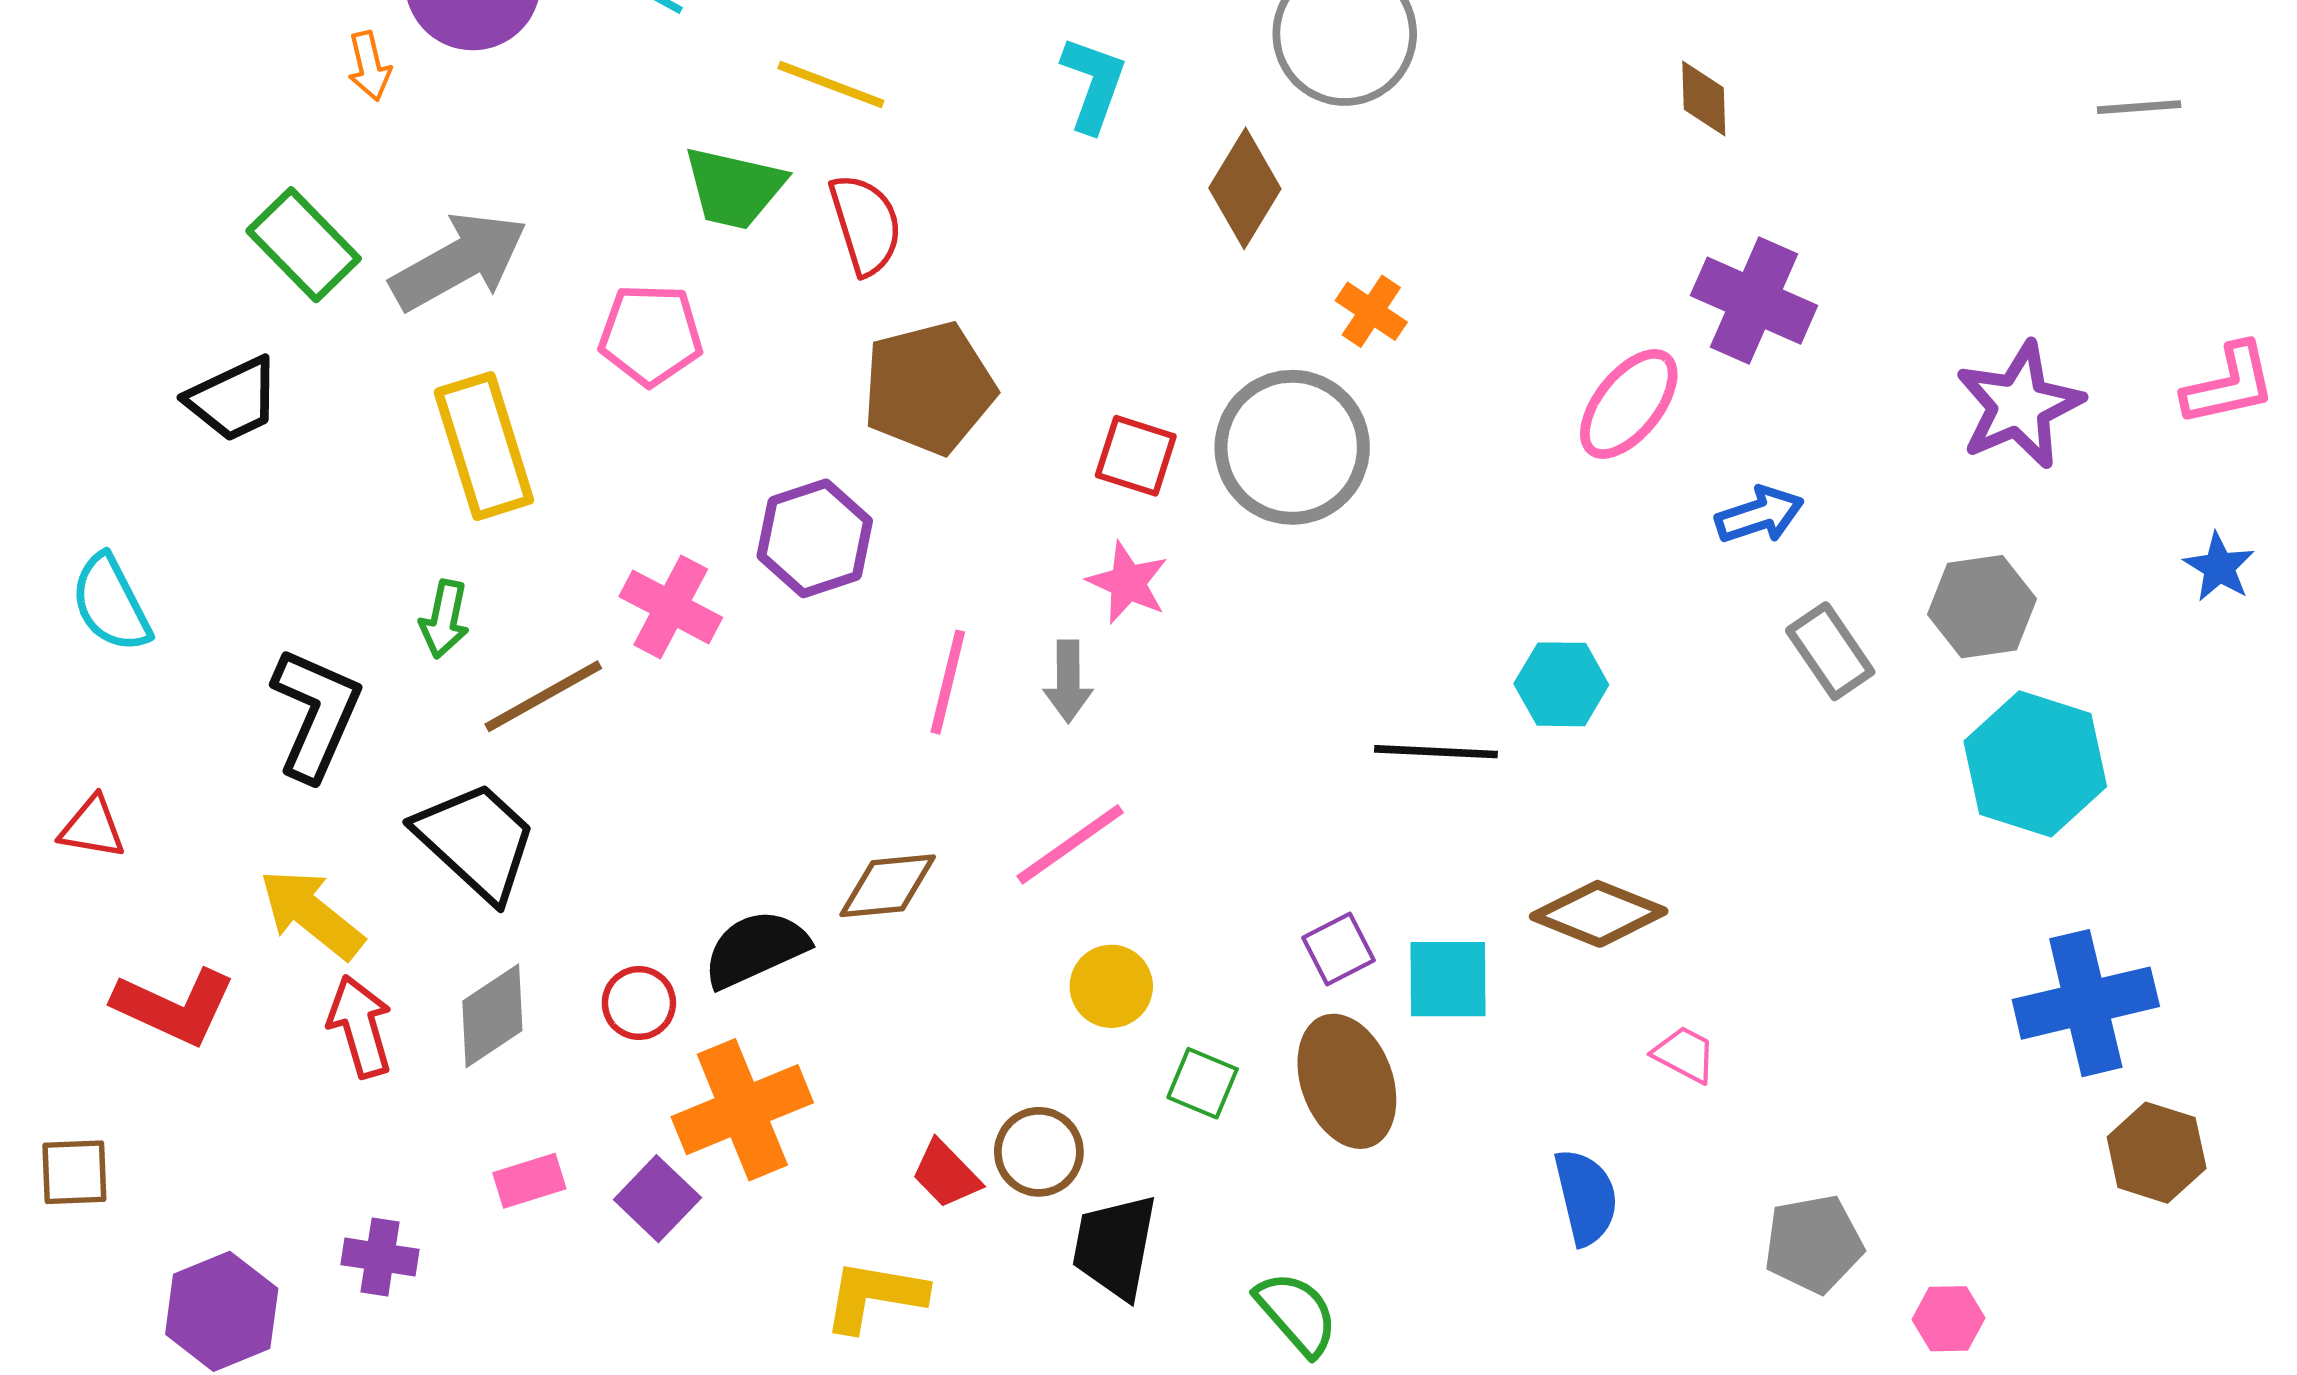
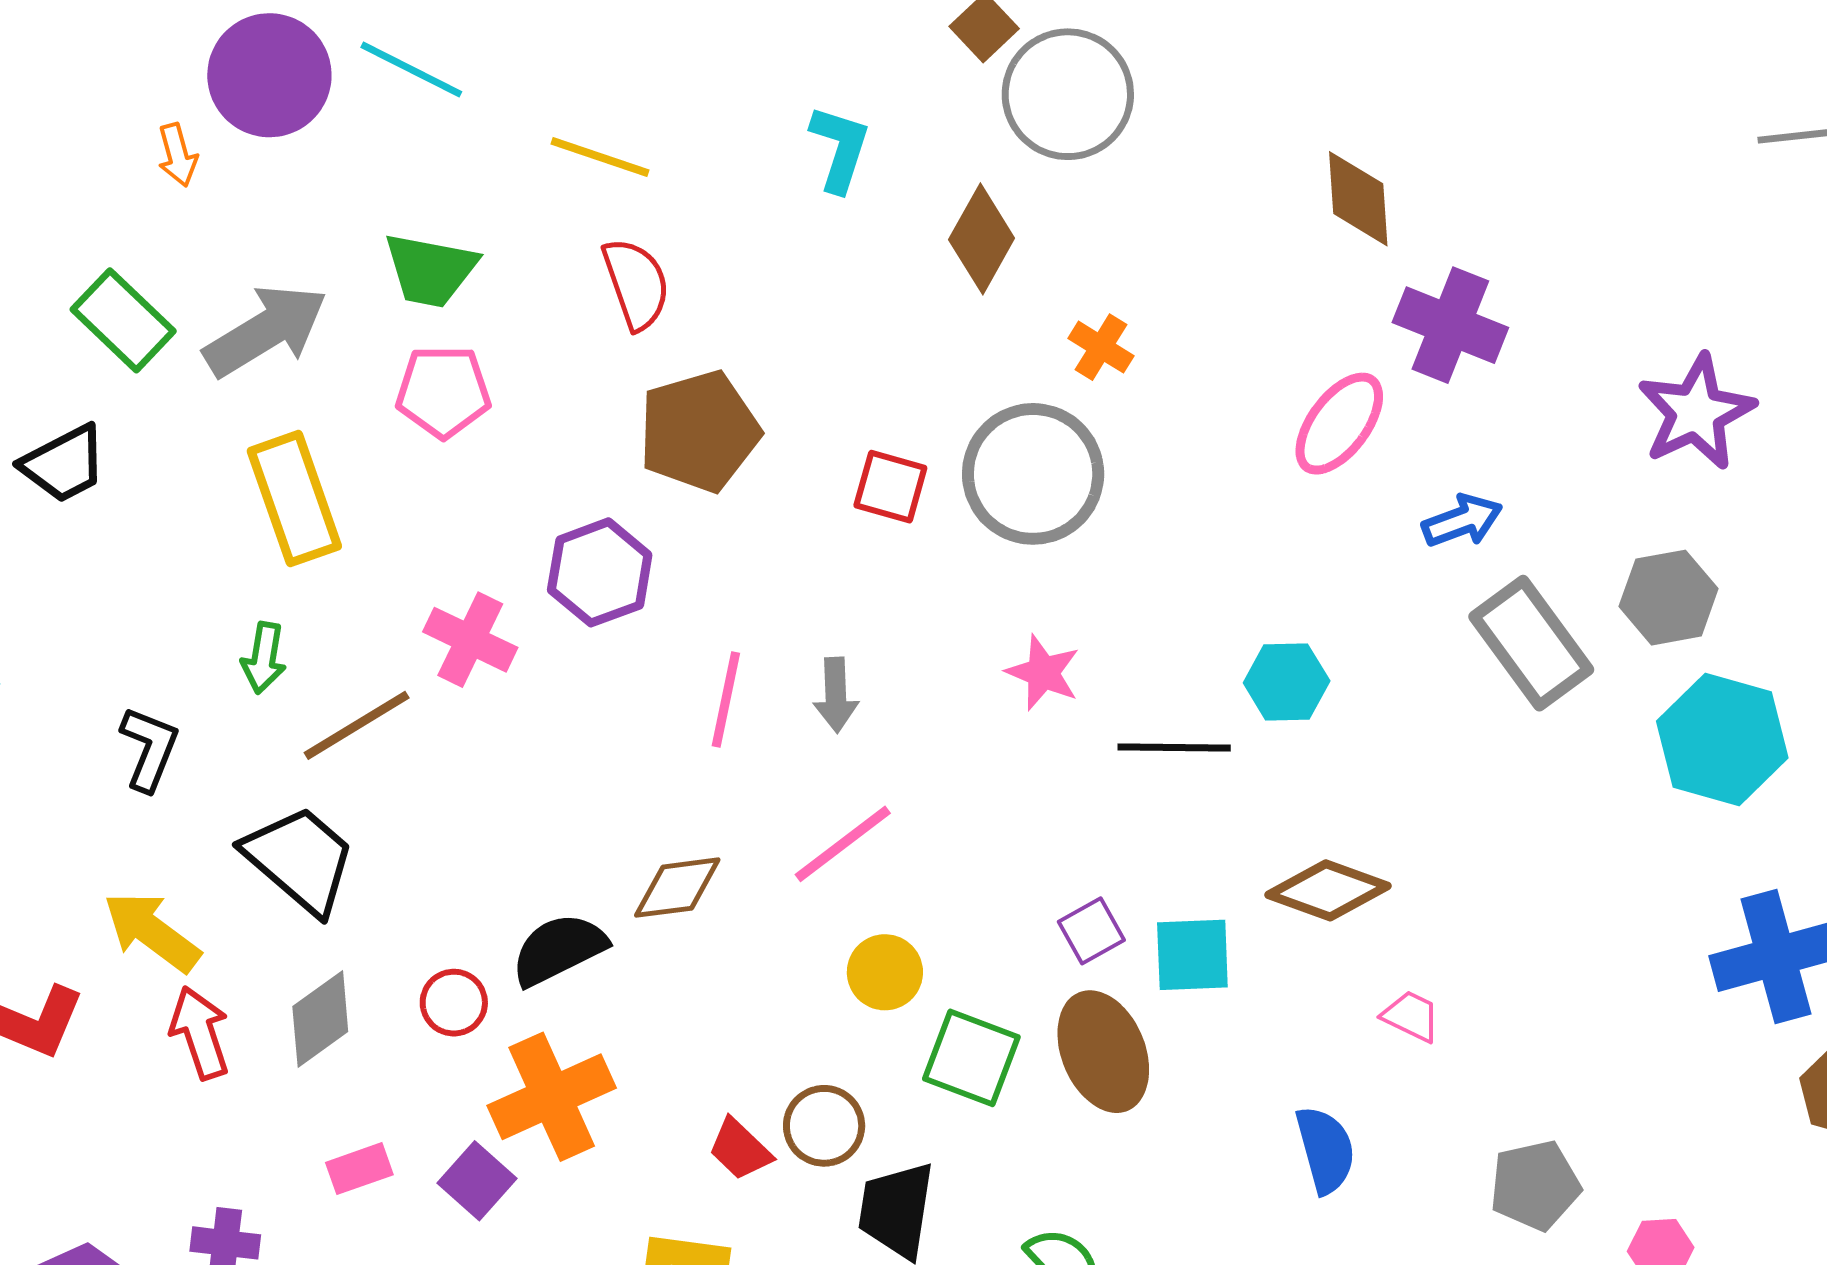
brown diamond: (1704, 98) -> (1358, 199), moved, size x1.4
green trapezoid: (734, 188) -> (430, 270), moved
pink star: (1128, 583) -> (1043, 673), moved
gray rectangle: (1830, 651) -> (1531, 643), size x1.5
black L-shape: (316, 714) -> (149, 749), size x0.7
green square: (1203, 1083) -> (971, 1058), size x1.5

